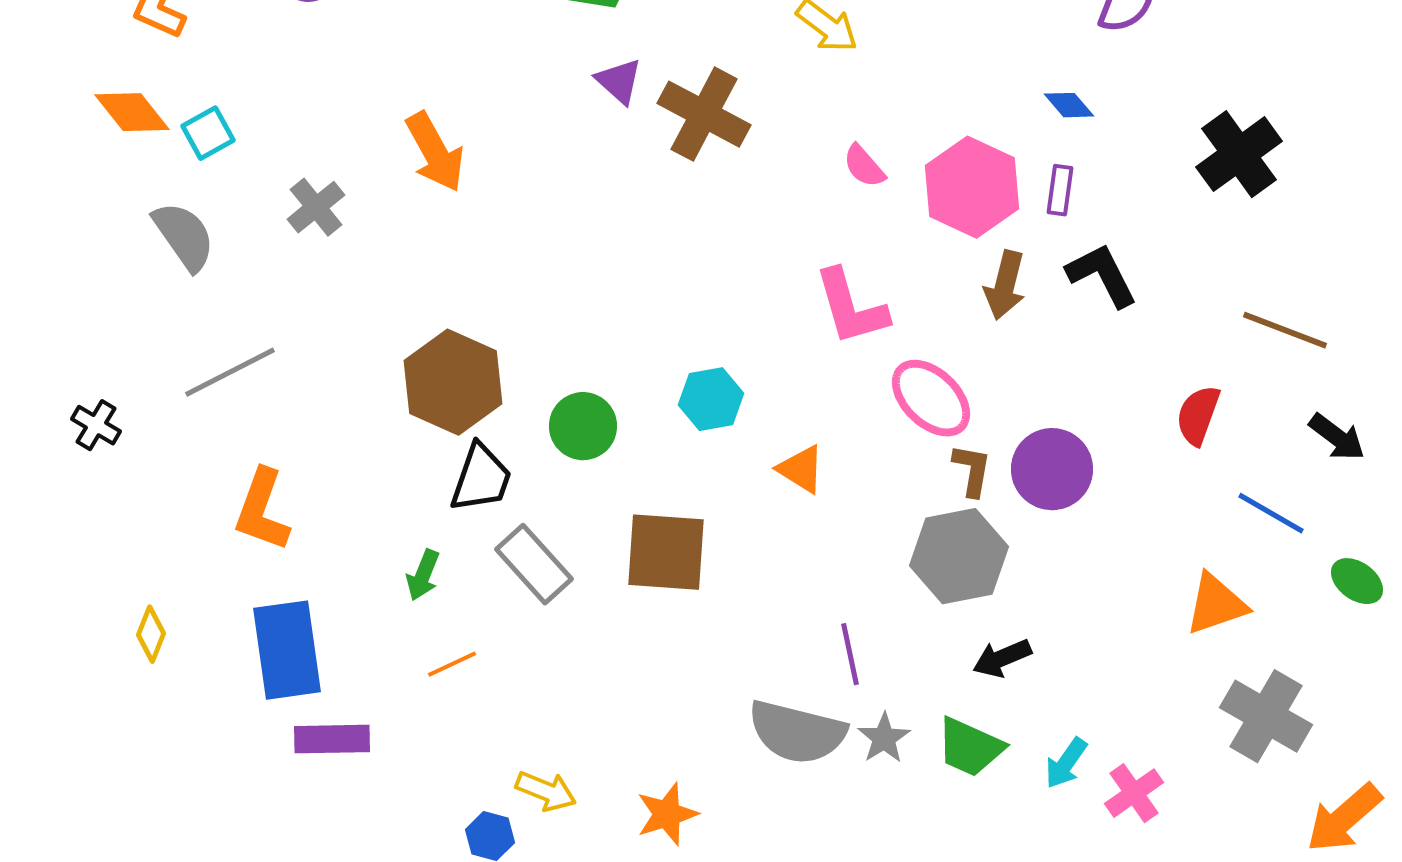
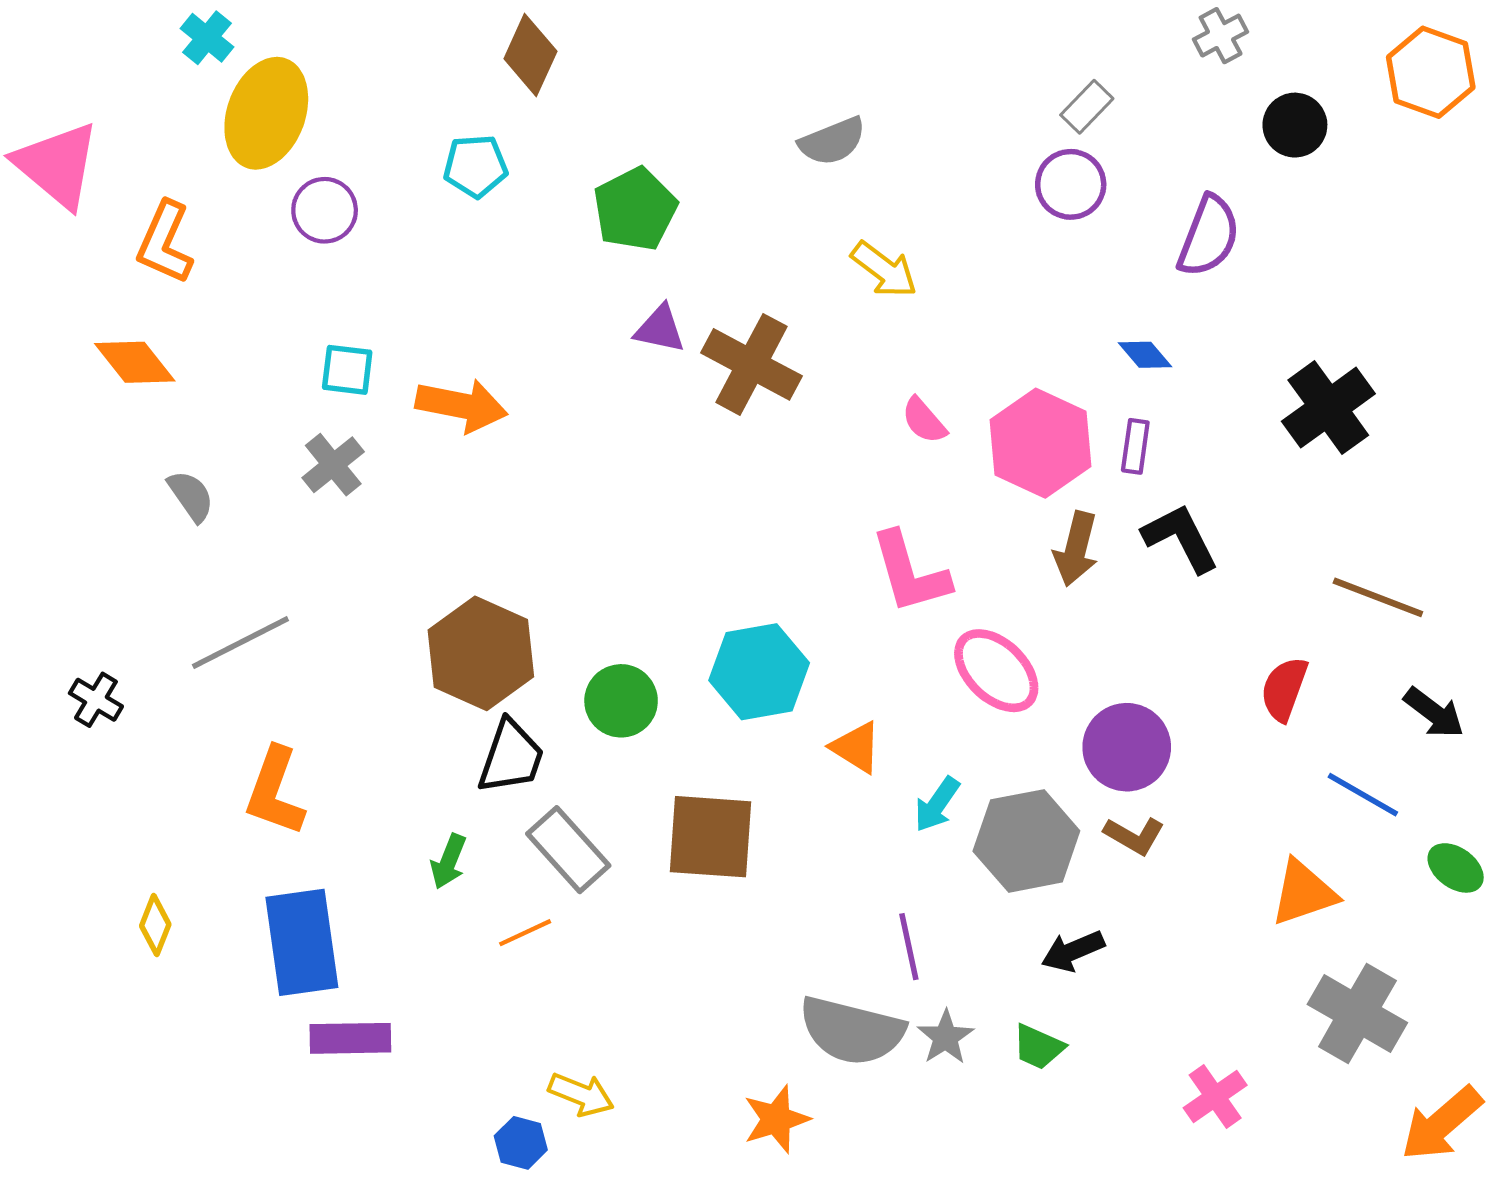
purple triangle: (619, 81) -> (660, 329), turned -30
cyan square: (208, 133) -> (347, 370), moved, turned 36
orange arrow: (435, 152) -> (461, 405), turned -50
gray semicircle: (184, 236) -> (191, 496), size x0.7
cyan hexagon: (711, 399) -> (759, 672), size x1.4
brown L-shape: (972, 470) -> (1134, 836), moved, turned 110
orange line: (452, 664) -> (525, 933), moved
green trapezoid: (970, 747) -> (1038, 1047), size x0.7
cyan arrow: (1066, 763) -> (937, 804), moved
orange star: (667, 814) -> (776, 1119), moved

